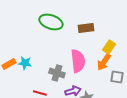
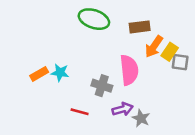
orange arrow: (104, 62) -> (154, 46), moved
gray square: (117, 77) -> (180, 62), moved

